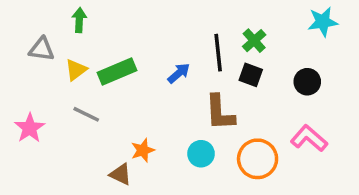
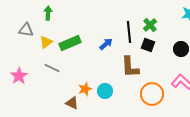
cyan circle: (201, 154) -> (105, 91), moved

